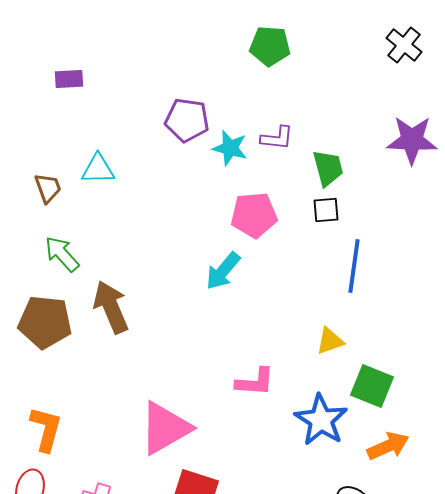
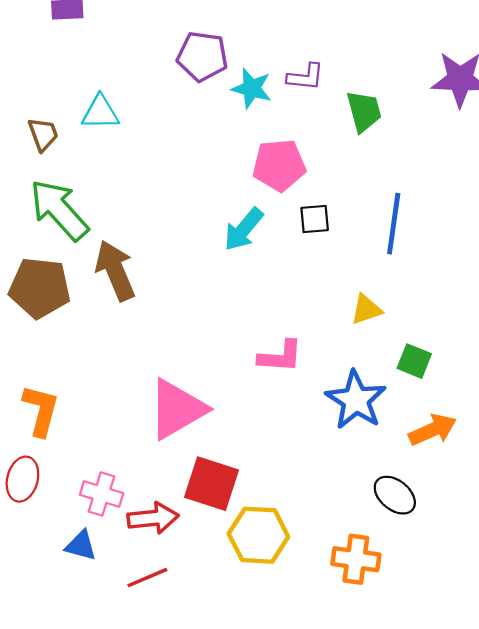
black square: (326, 210) -> (315, 219), moved
green arrow: (62, 254) -> (59, 210), size x1.5
green square: (372, 386) -> (414, 361), size x0.7

